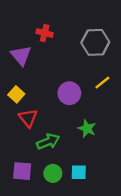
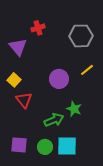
red cross: (45, 33) -> (38, 28), turned -32
green arrow: (48, 142) -> (54, 120), moved
cyan square: (79, 172) -> (67, 146), size x1.5

